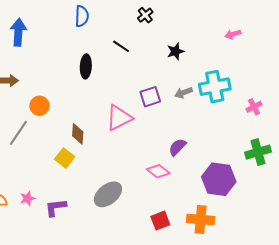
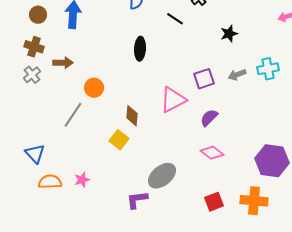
black line: (121, 46) -> (175, 19), moved
cyan cross: (215, 87) -> (268, 69), size x0.7
purple semicircle: (177, 147) -> (209, 118), moved
purple L-shape: (56, 207) -> (137, 200), moved

